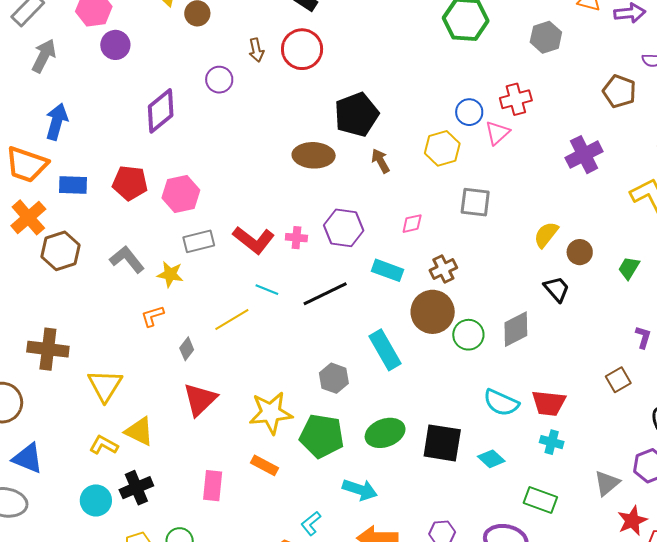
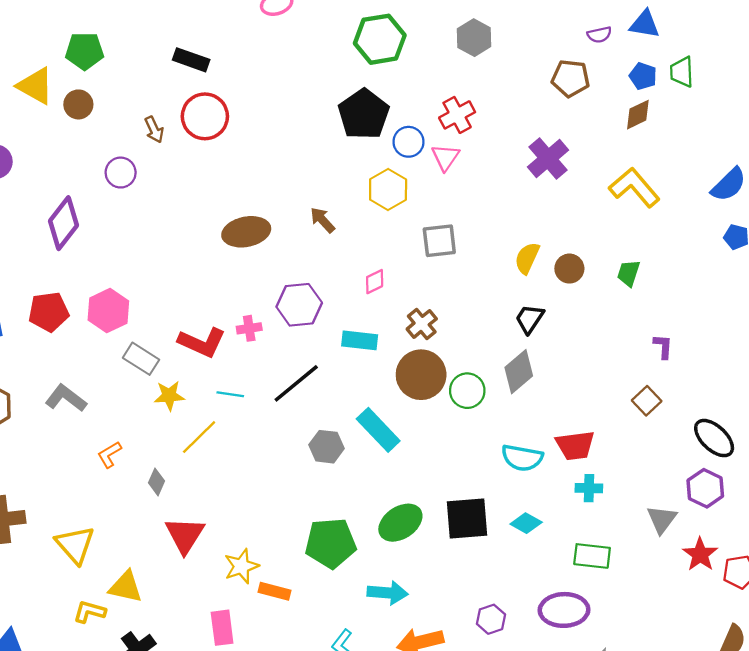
black pentagon: (356, 114) -> (364, 114), moved
gray rectangle: (199, 241) -> (141, 359), turned 60
yellow star: (170, 274) -> (169, 396), moved
black trapezoid: (557, 289) -> (530, 319), moved, turned -92
gray hexagon: (334, 378) -> (327, 447), moved
yellow star: (271, 413) -> (241, 566), moved, size x0.7

